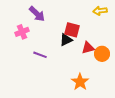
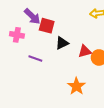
red square: (72, 30) -> (47, 26), moved
pink cross: (22, 32) -> (17, 35), turned 32

